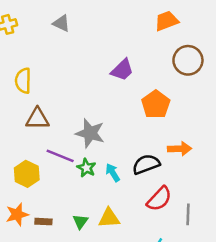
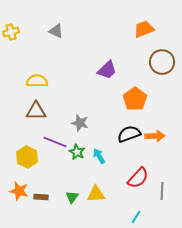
yellow semicircle: (23, 81) -> (37, 81), moved, turned 90
gray star: (90, 133) -> (80, 123), size x0.7
black semicircle: (146, 164) -> (129, 134), moved
orange star: (17, 214) -> (19, 191), turned 30

